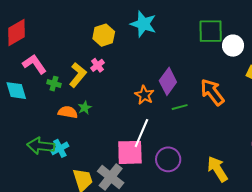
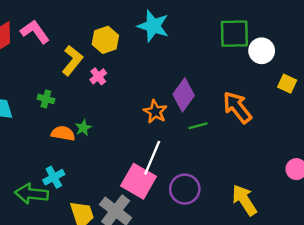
pink L-shape: (34, 64) -> (35, 32), moved
yellow L-shape: (78, 75) -> (72, 60), moved
green arrow: (41, 146) -> (31, 194), moved
pink square: (130, 152) -> (139, 181), turned 32

